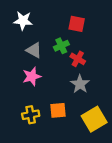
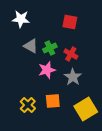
green cross: (61, 46) -> (50, 48), moved
pink star: (32, 76) -> (47, 70), moved
yellow cross: (31, 115) -> (28, 105), turned -35

